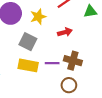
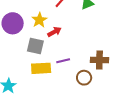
red arrow: (65, 32) -> (54, 32), moved
brown cross: (73, 61) -> (99, 60), moved

